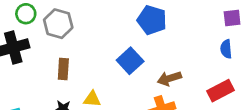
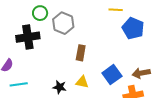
blue square: (130, 61) -> (112, 75), moved
brown rectangle: (63, 69) -> (81, 53), moved

